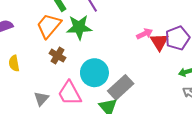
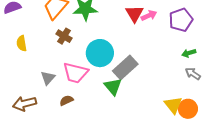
red triangle: (159, 42) -> (134, 14), moved
pink trapezoid: (70, 93) -> (75, 73), turned -48

